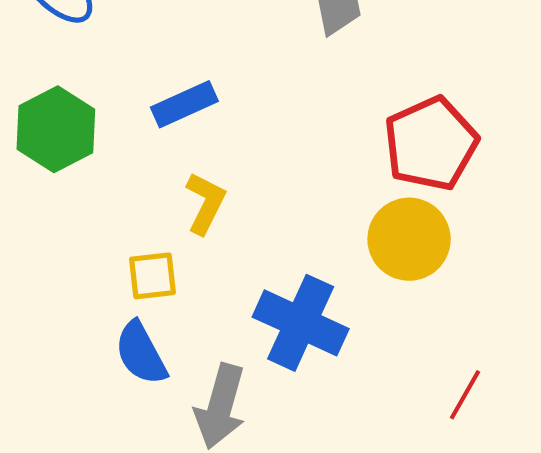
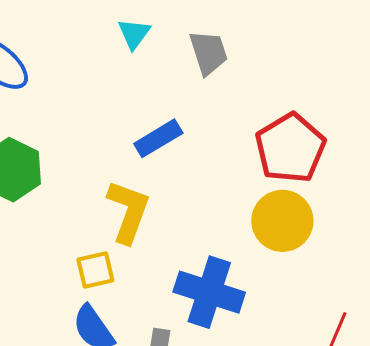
blue rectangle: (184, 104) -> (158, 138), moved
yellow L-shape: (205, 203) -> (128, 212), size x1.4

